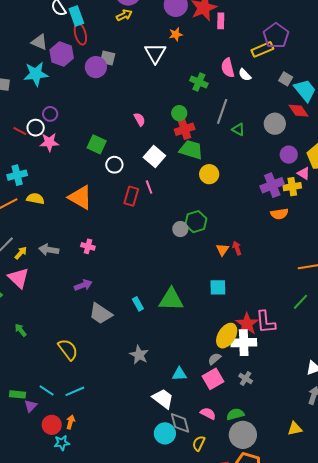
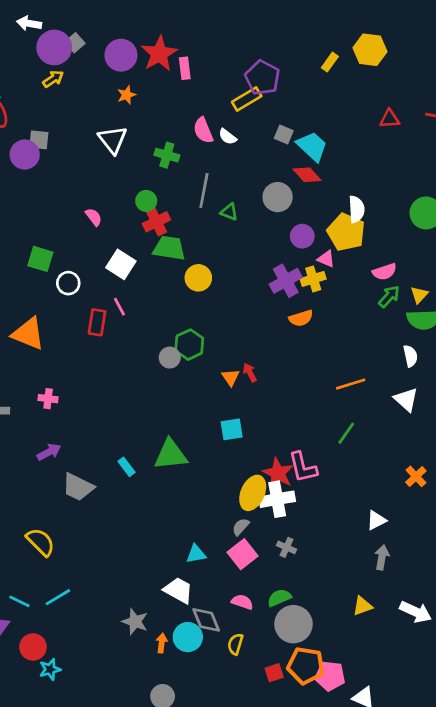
white triangle: (155, 53) -> (113, 140), moved
gray star: (139, 355) -> (135, 622), moved
orange arrow: (70, 422) -> (162, 643), moved

